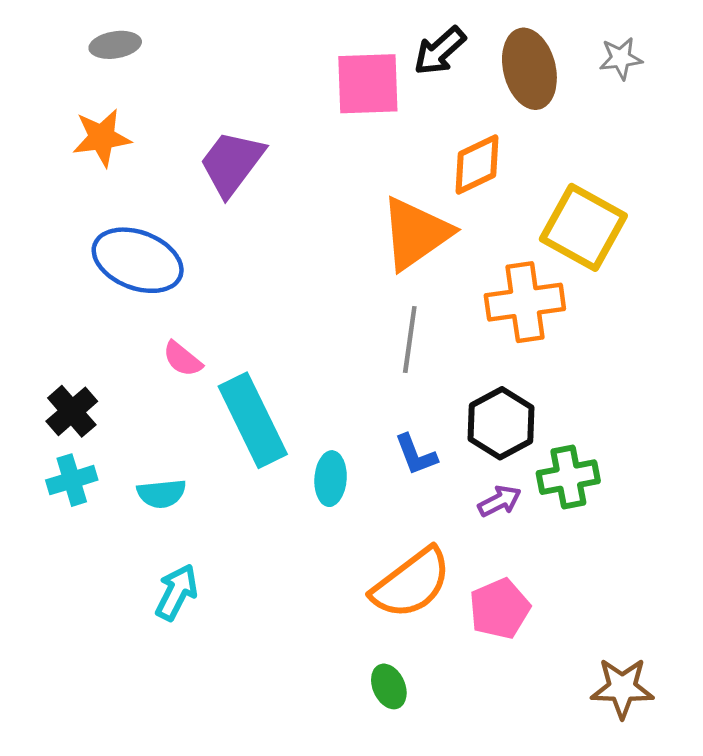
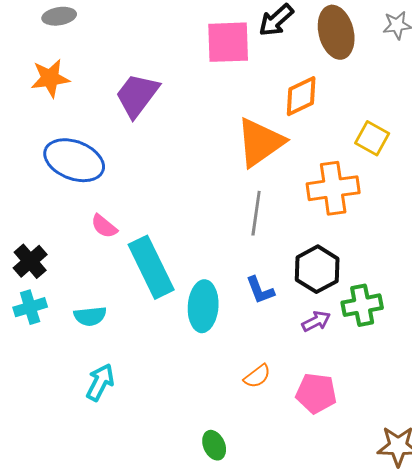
yellow square: (583, 227) -> (372, 138), size x0.6
cyan ellipse: (331, 479) -> (203, 306), size x1.4
orange semicircle: (411, 583) -> (257, 376), size x0.5
pink pentagon: (500, 609) -> (316, 393), turned 30
green ellipse: (389, 686) -> (214, 445), moved

